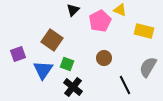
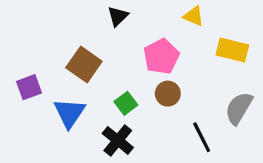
pink pentagon: (100, 21) -> (161, 56), moved
green square: (67, 64) -> (126, 103), moved, turned 32

